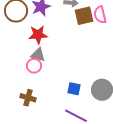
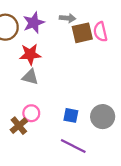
pink circle: (34, 66) -> (31, 113), moved
brown cross: (28, 98) -> (19, 126), turned 35

